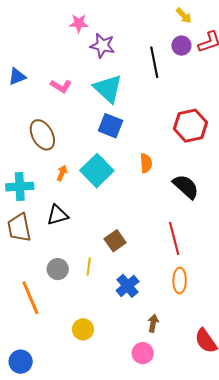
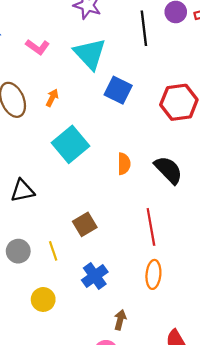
blue square: (110, 126) -> (118, 90), moved
orange semicircle: (146, 163) -> (124, 164), moved
orange arrow: (62, 173) -> (52, 98), moved
yellow line: (89, 266) -> (53, 251), turned -30
yellow circle: (83, 329) -> (43, 299), moved

